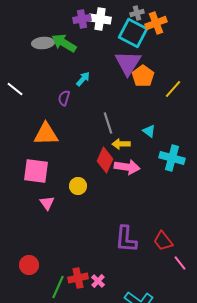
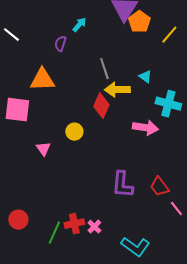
yellow arrow: (121, 144) -> (117, 90), size x1.4
pink arrow: (127, 167) -> (145, 128), moved
pink square: (36, 171) -> (17, 110), moved
red circle: (29, 265) -> (18, 220), moved

